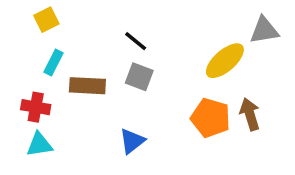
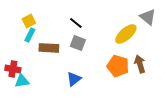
yellow square: (46, 20) -> (29, 21), moved
gray triangle: (264, 30) -> (148, 17), turned 48
red cross: (36, 107) -> (13, 69), moved

